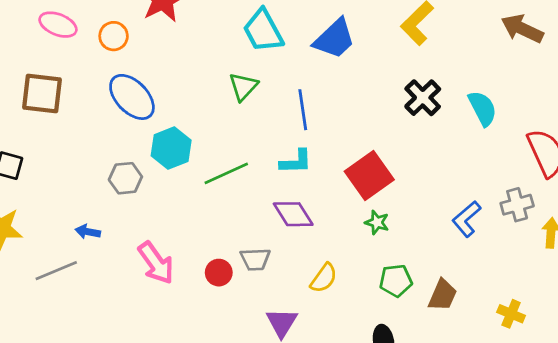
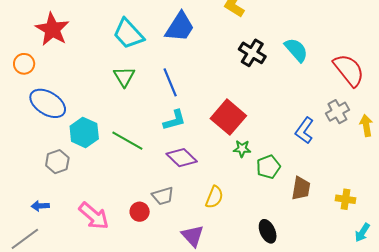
green line: (226, 173) -> (127, 141), turned 68
green pentagon: (396, 281) -> (268, 167), moved
yellow cross: (511, 314) -> (345, 199), moved

